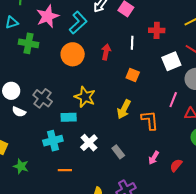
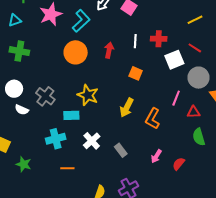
red cross: (157, 30) -> (159, 39), moved
green cross: (28, 43) -> (19, 51), moved
orange L-shape: (150, 120) -> (153, 119), turned -145

